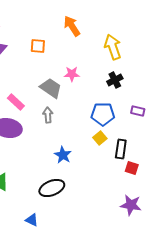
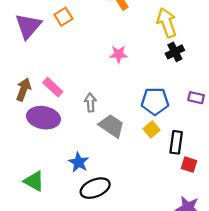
orange square: (38, 46) -> (63, 17), moved, turned -35
black cross: (115, 80) -> (175, 52), moved
gray trapezoid: (51, 88) -> (112, 126), moved
blue star: (63, 155) -> (79, 162), moved

